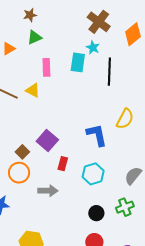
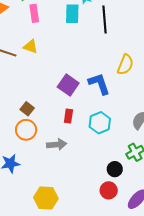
pink rectangle: (46, 67) -> (34, 13), moved
purple square: (47, 141) -> (68, 85), moved
black circle: (96, 213) -> (115, 169), moved

